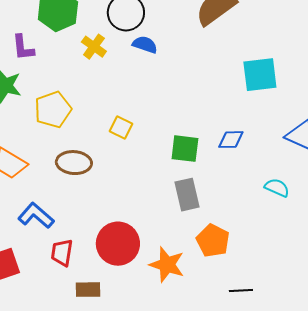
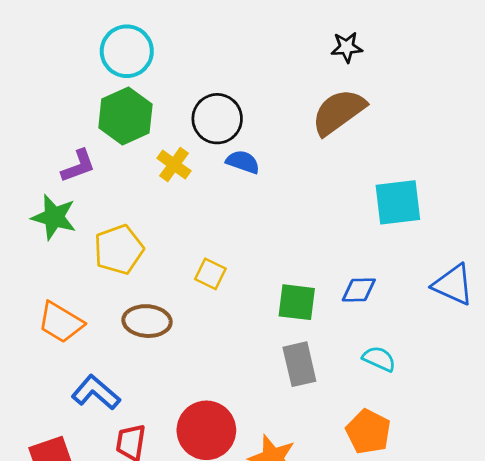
purple L-shape: (23, 48) -> (78, 166), turned -104
cyan semicircle: (277, 188) -> (379, 359), moved
orange pentagon: (213, 241) -> (368, 432), moved

